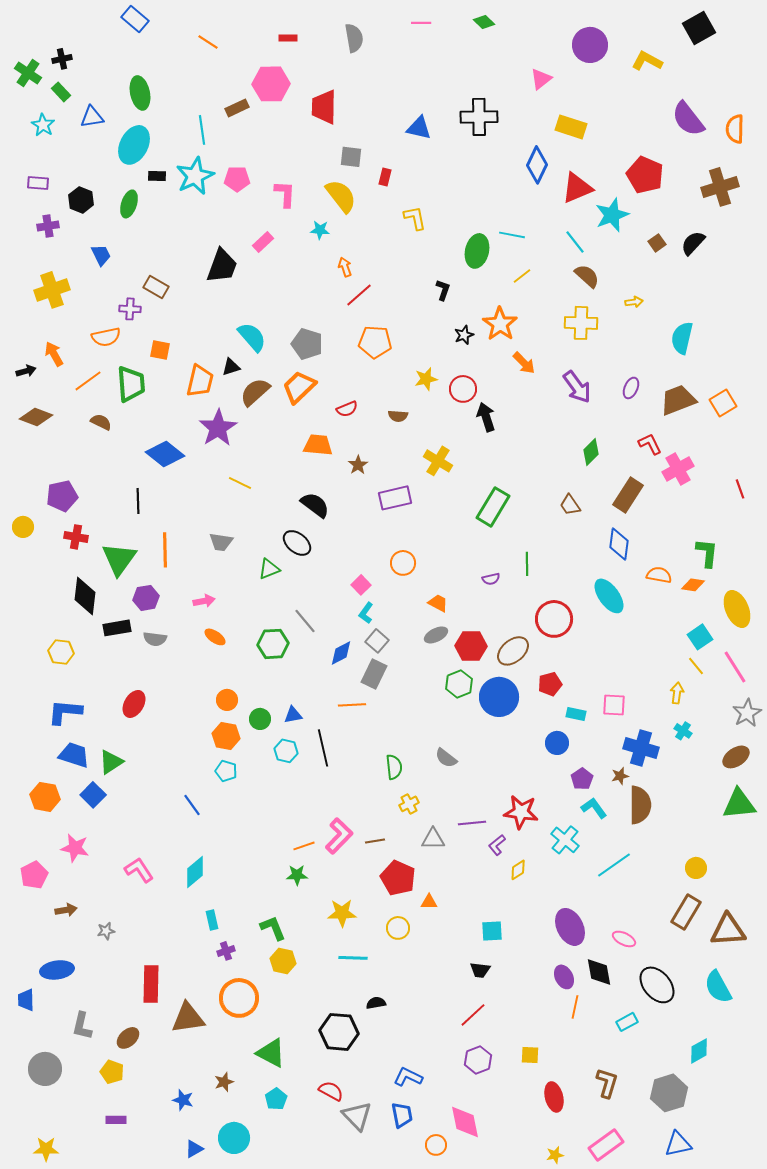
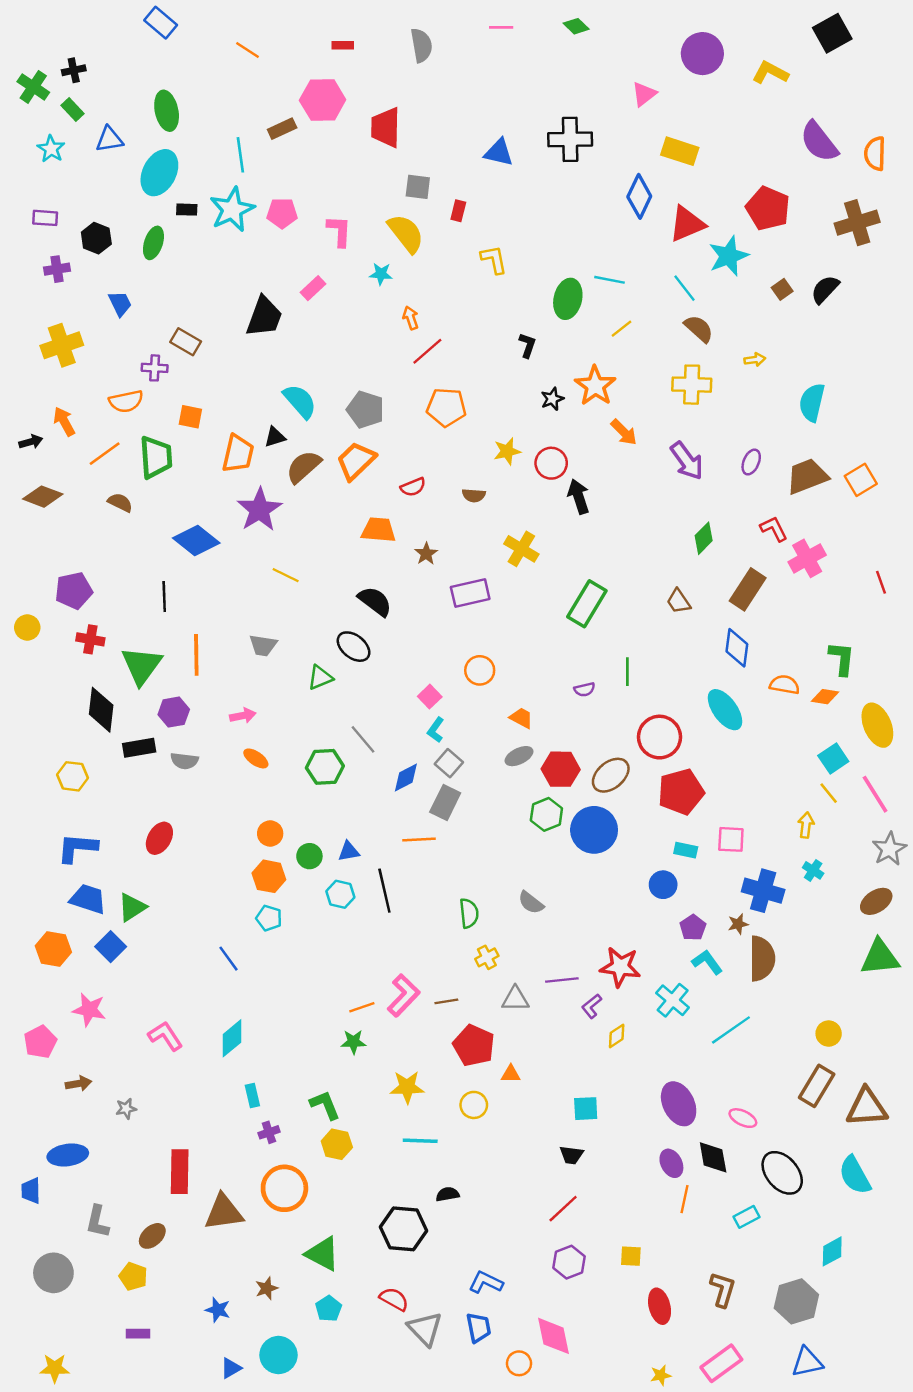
red pentagon: (550, 684) -> (681, 792), moved, size x1.6

